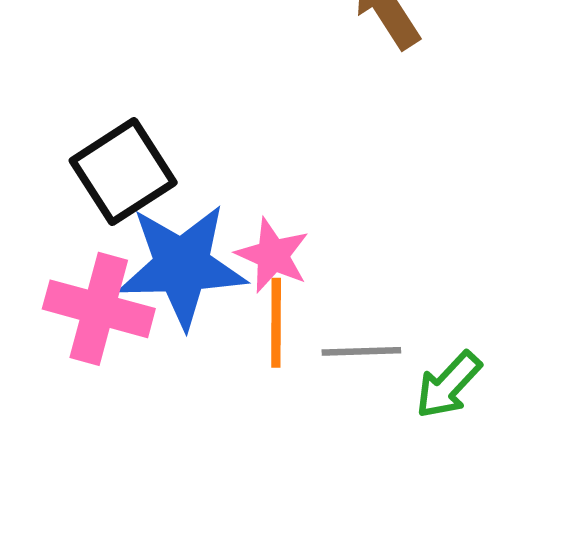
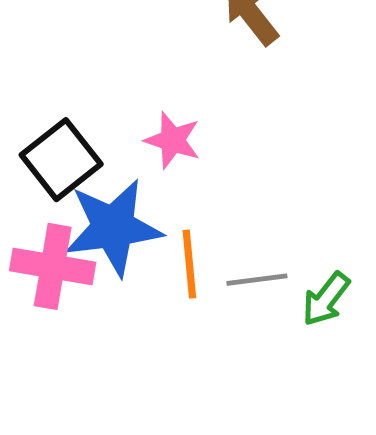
pink star: (273, 255) -> (173, 140), moved

